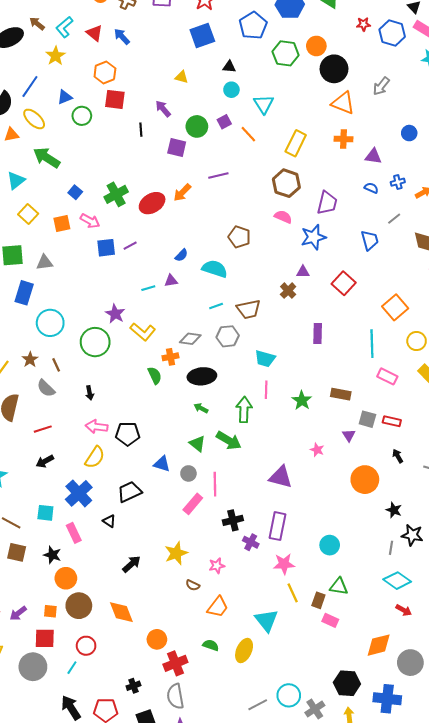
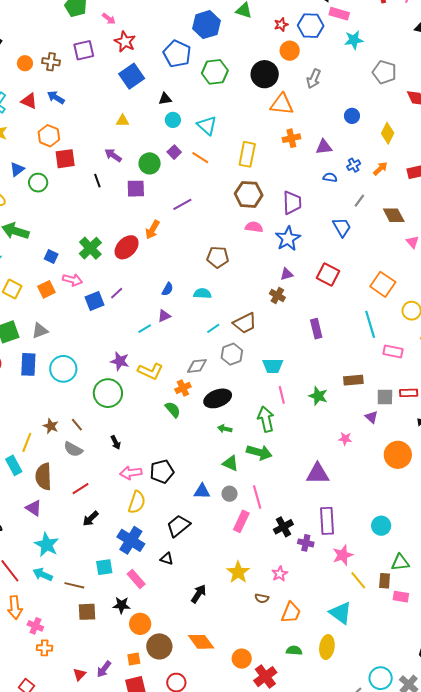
orange circle: (316, 46) -> (290, 51), moved
cyan semicircle: (215, 269) -> (202, 294), size x0.7
cyan circle: (50, 323) -> (63, 369), moved

